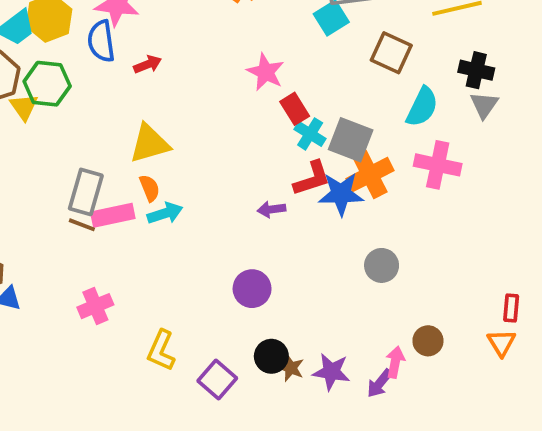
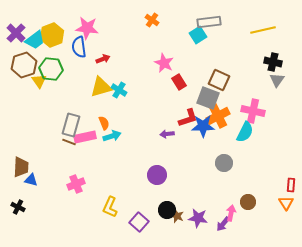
brown square: (391, 53) -> (219, 80), moved
cyan semicircle: (422, 107) -> (245, 132), moved
cyan cross: (310, 134) -> (119, 90), moved
yellow triangle: (150, 144) -> (101, 87), moved

